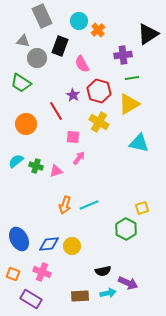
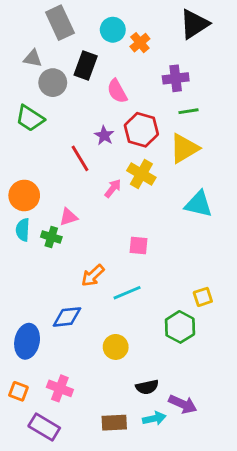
black triangle: (148, 34) -> (194, 24), moved
orange circle: (26, 124) -> (24, 195), moved
pink square: (73, 137) -> (139, 246), moved
pink arrow: (79, 158) -> (113, 188), moved
cyan semicircle: (16, 161) -> (23, 230), turned -49
pink triangle: (56, 171) -> (68, 217), moved
orange arrow: (65, 205) -> (93, 276), moved, turned 30
blue ellipse: (19, 239) -> (27, 341), turned 40
blue diamond: (49, 244) -> (67, 317), moved
yellow circle: (72, 246) -> (116, 347), moved

